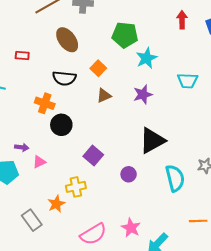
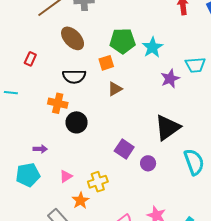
green pentagon: (125, 35) -> (123, 41), moved
red rectangle: (22, 55) -> (30, 59), turned -64
orange square: (98, 68) -> (106, 63), turned 35
purple star: (143, 94) -> (170, 79), moved
purple square: (93, 155) -> (124, 149), moved
pink triangle: (39, 162) -> (66, 176), moved

